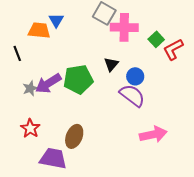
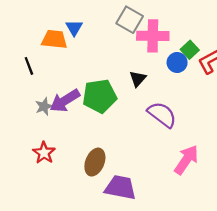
blue circle: (135, 76) -> (177, 63), moved
pink arrow: (153, 134) -> (186, 160), turned -44
purple trapezoid: (53, 158) -> (120, 188), moved

